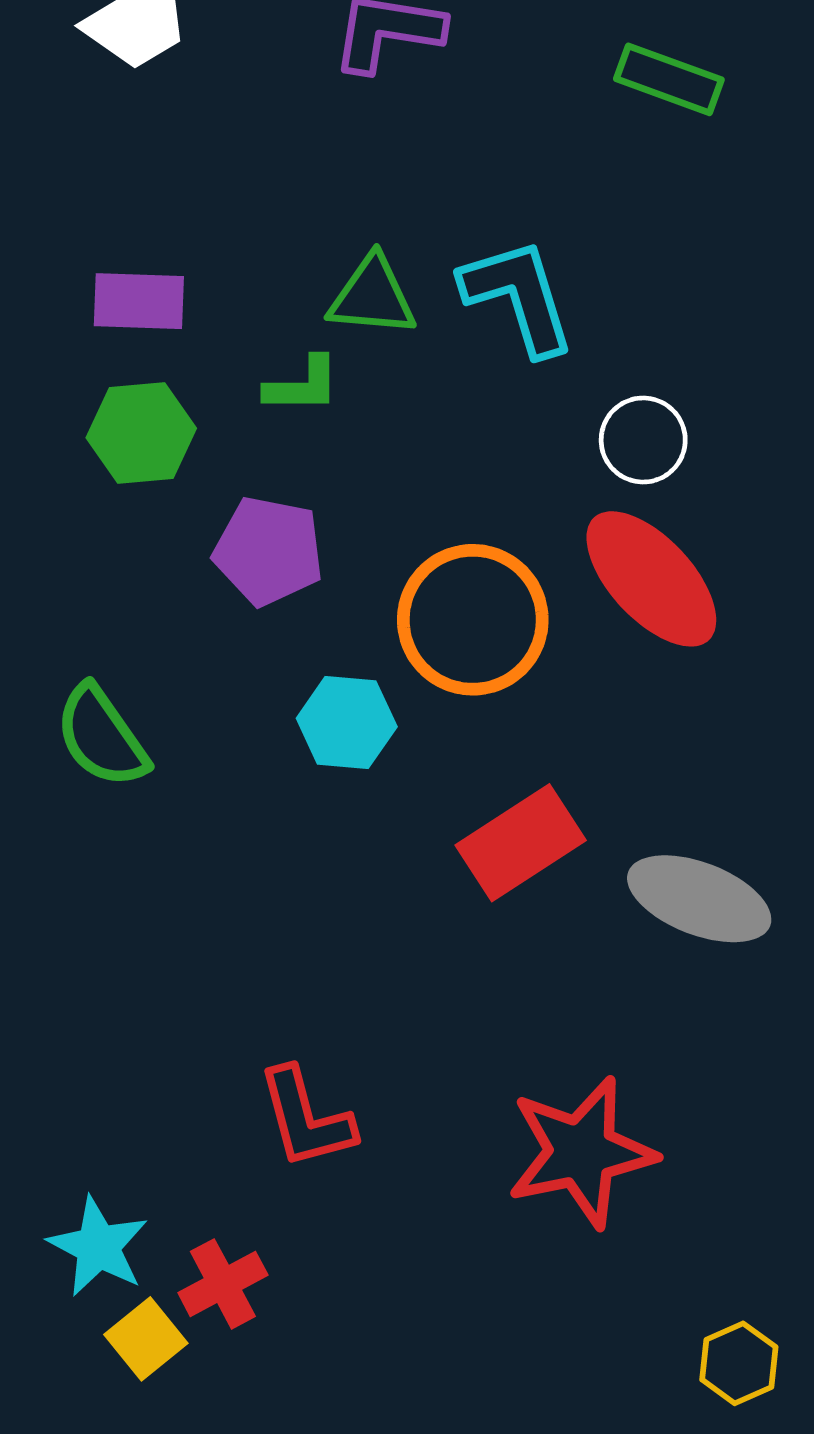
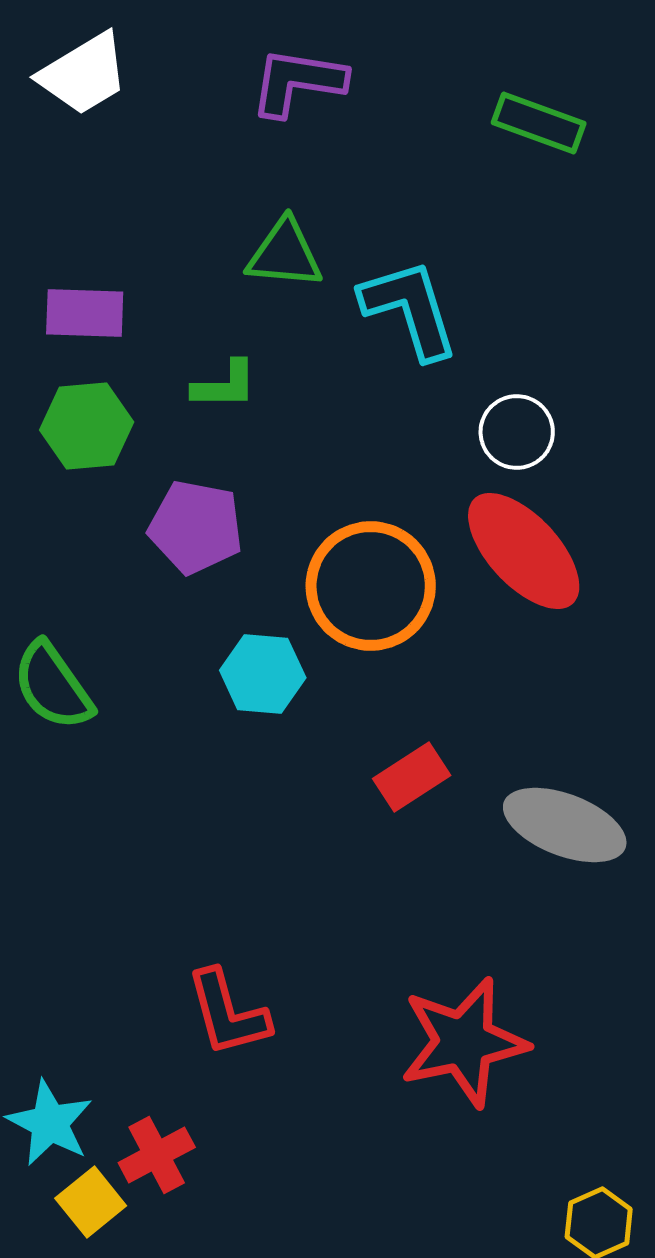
green triangle: (372, 296) -> (285, 254), moved
red rectangle: (521, 843) -> (412, 777), size x0.7

